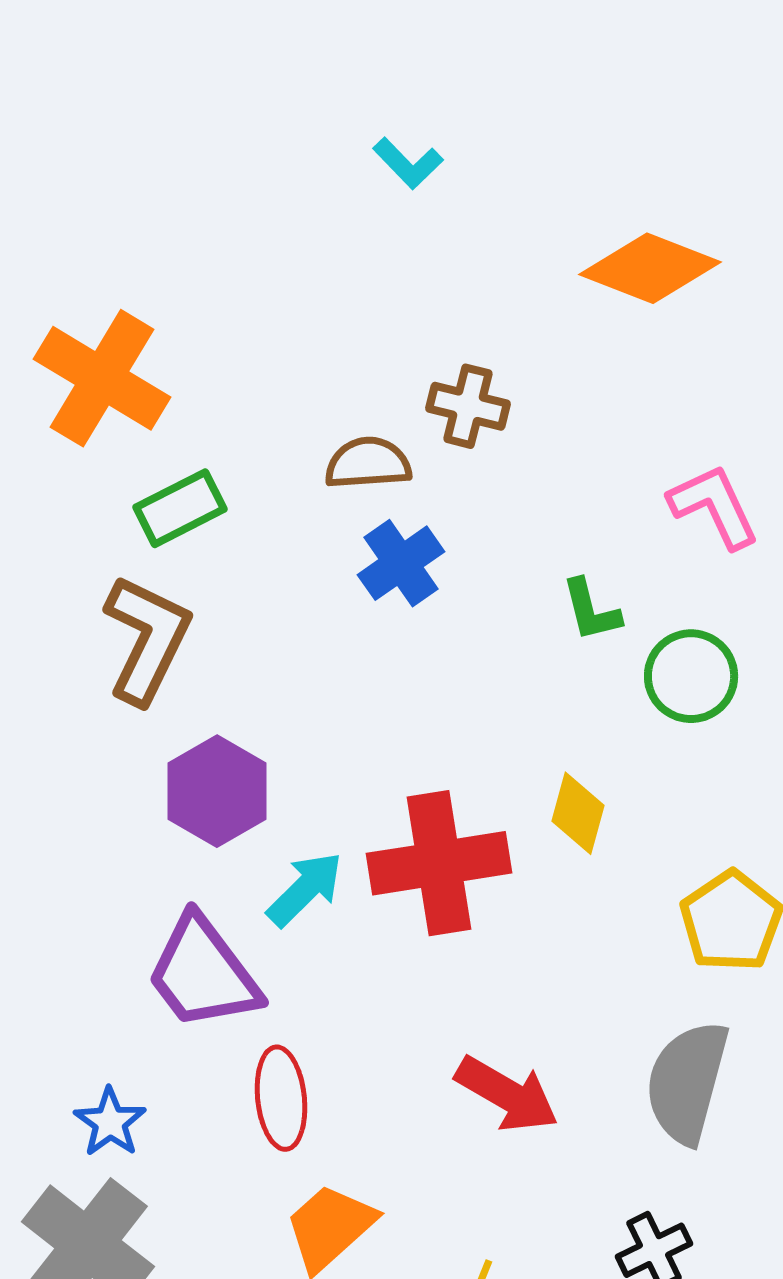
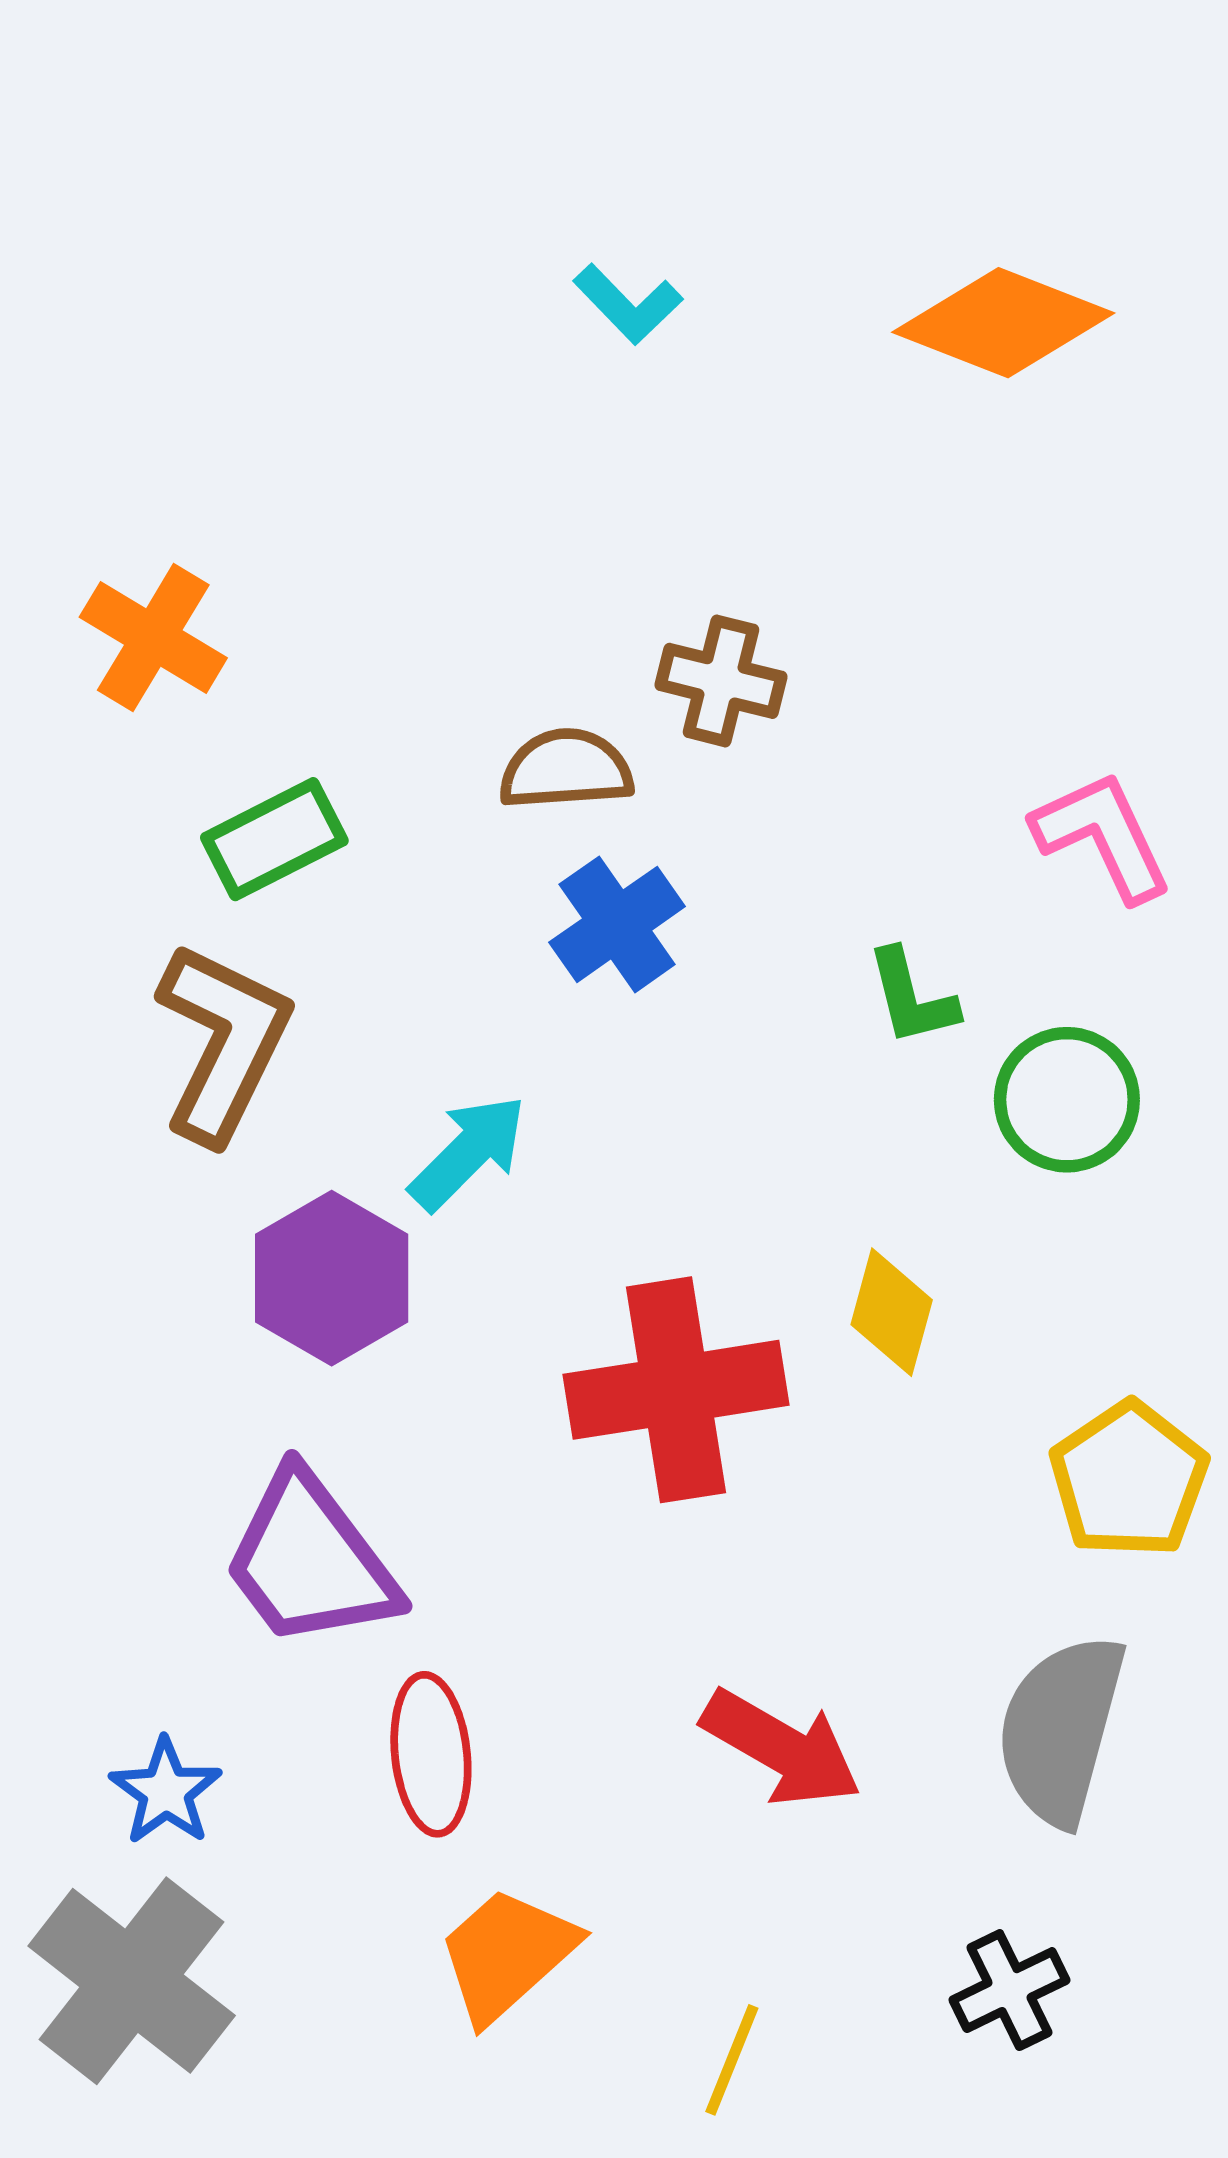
orange diamond: (650, 268) -> (1003, 323), moved
orange cross: (102, 378) -> (153, 637), size x0.7
cyan arrow: (305, 889) -> (468, 1152), moved

